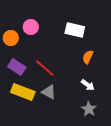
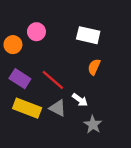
orange semicircle: (88, 57) -> (94, 67), moved
white arrow: (88, 85) -> (80, 100), moved
gray star: (89, 109) -> (93, 125), moved

